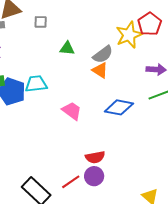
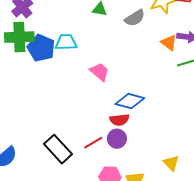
orange triangle: (100, 70) -> (169, 43), moved
blue diamond: (119, 107) -> (130, 101), moved

